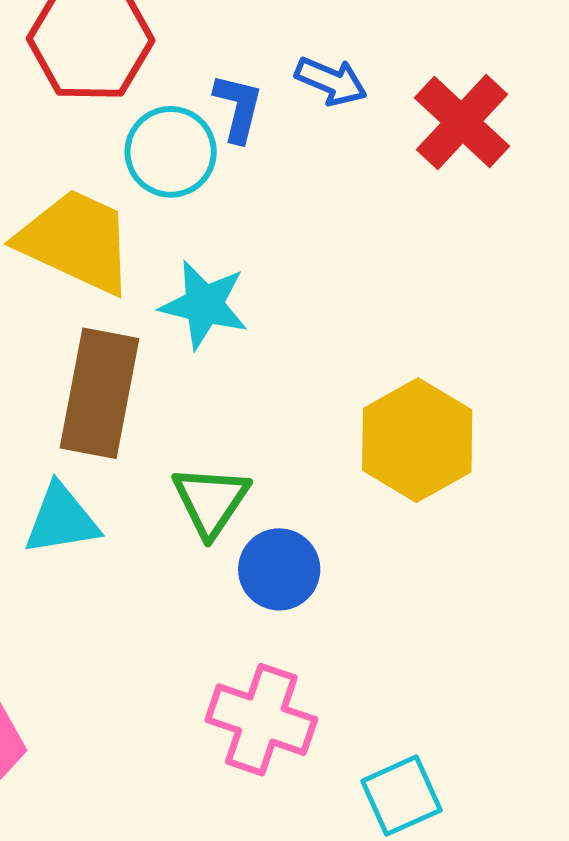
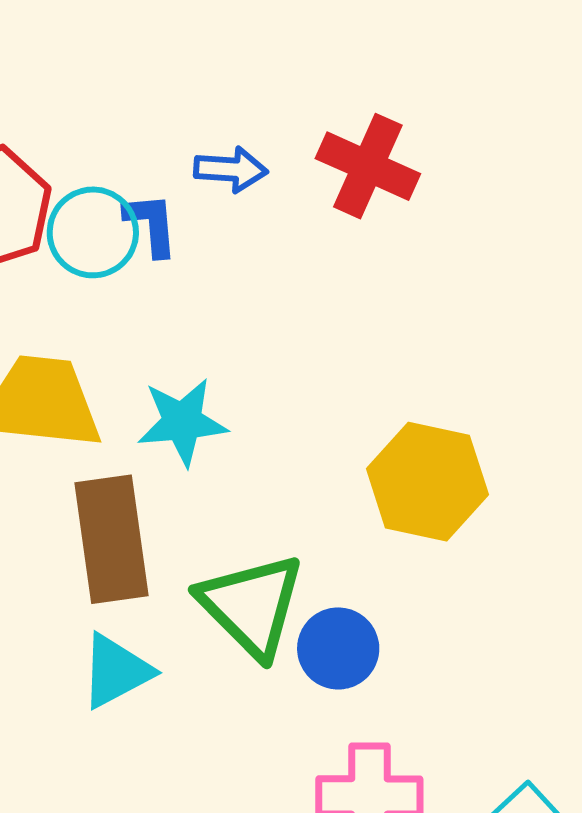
cyan circle: (171, 152) -> (93, 232), moved
green triangle: (211, 501) -> (251, 605), size x1.4

